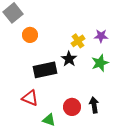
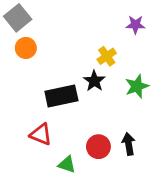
orange circle: (30, 35) -> (26, 48), moved
purple star: (101, 36) -> (135, 25), moved

